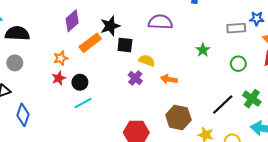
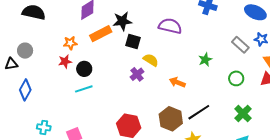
gray rectangle: (236, 28) -> (240, 45), turned 36
gray circle: (15, 63) -> (25, 51), moved
orange arrow: (169, 79) -> (177, 82), moved
black line: (223, 104) -> (199, 112), moved

